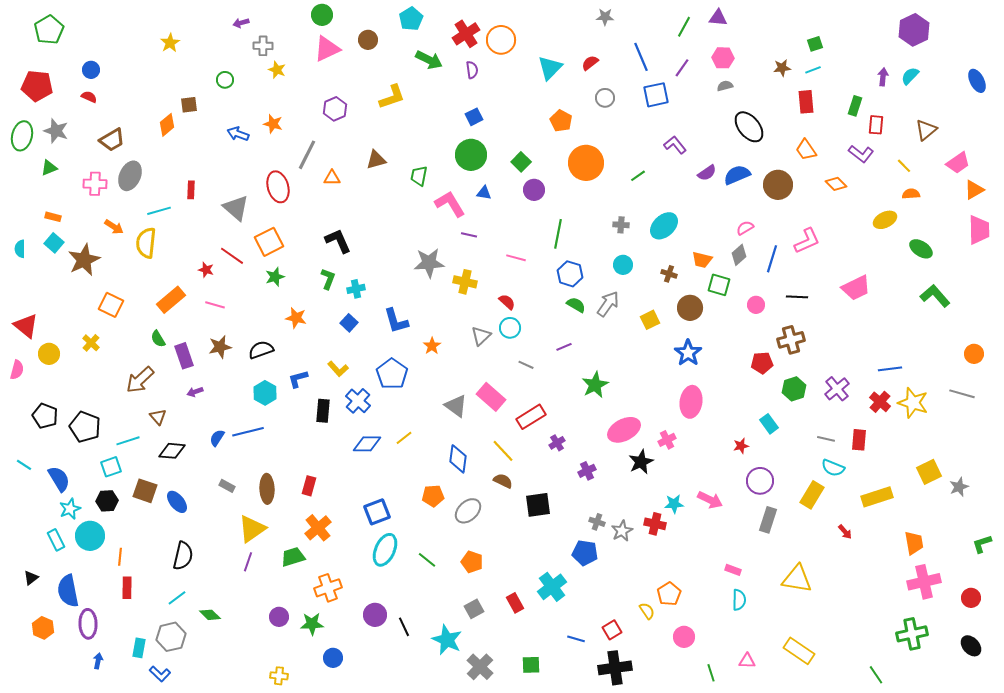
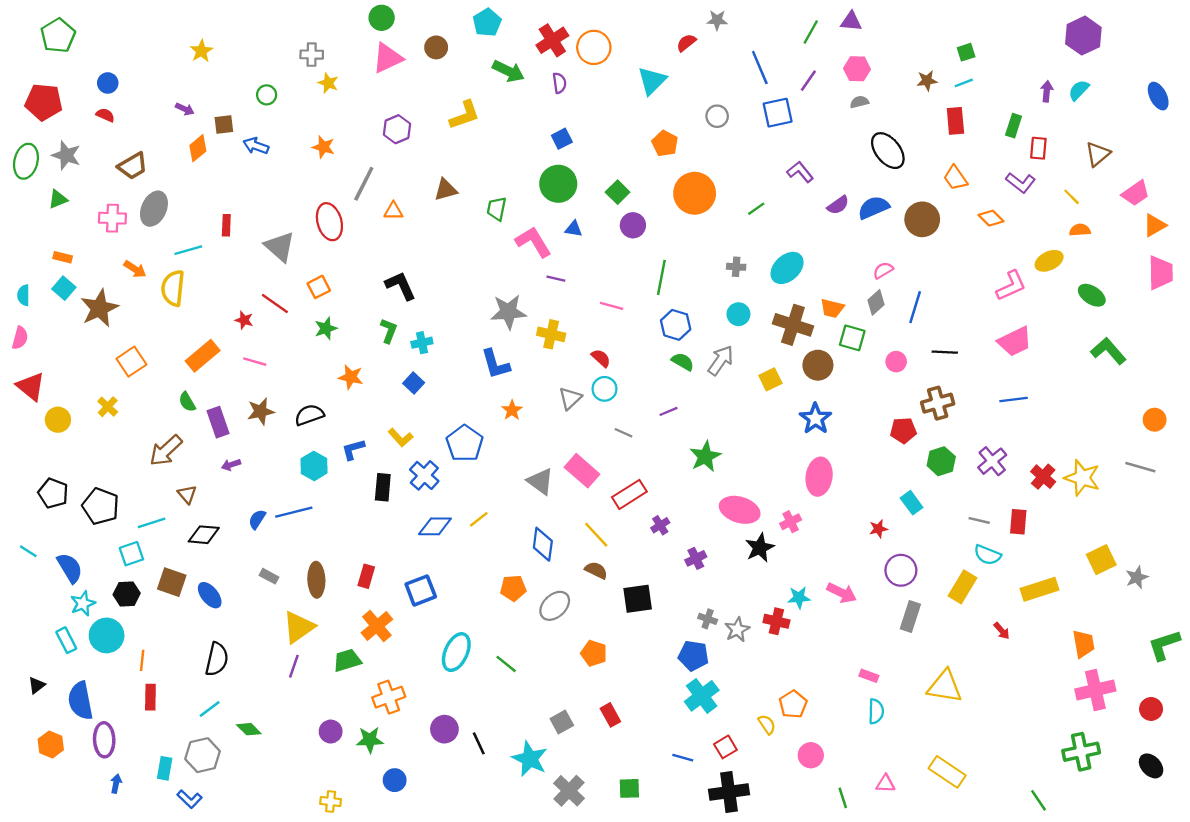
purple arrow: (241, 23) -> (185, 109), moved, turned -140
red semicircle: (590, 63) -> (686, 43), moved
blue arrow: (238, 134) -> (256, 146), moved
pink L-shape: (807, 241) -> (1011, 286), moved
orange square: (269, 242) -> (319, 287), size x0.7
brown cross: (669, 274) -> (793, 325), size x2.0
orange square: (111, 305) -> (131, 362), turned 30
blue L-shape: (396, 321) -> (495, 364), moved
blue line: (890, 369) -> (1014, 400), moved
pink semicircle: (17, 370) -> (20, 338), moved
pink ellipse: (624, 430) -> (740, 510), turned 44
blue square: (377, 512) -> (421, 590), moved
green L-shape: (982, 544) -> (1164, 645), size x1.4
orange pentagon: (472, 562) -> (594, 653), moved
cyan cross: (552, 587) -> (702, 696), moved

